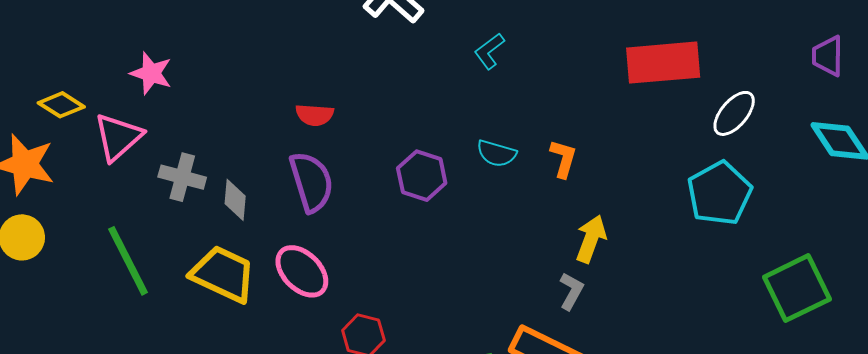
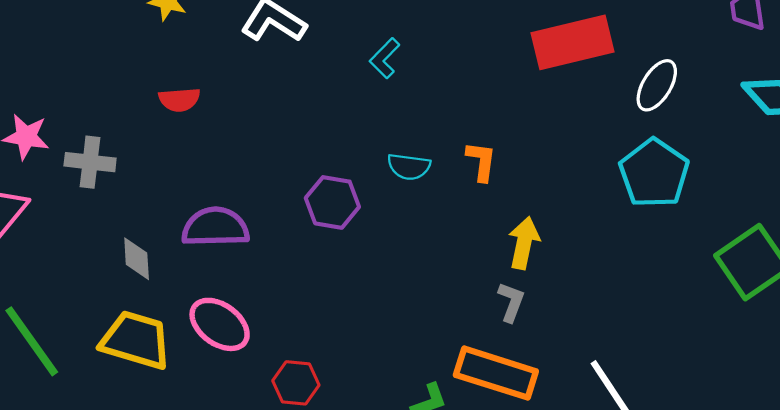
red semicircle: (315, 115) -> (179, 100), moved
gray cross: (182, 177) -> (90, 162), moved
purple semicircle: (311, 182) -> (215, 227), turned -66

